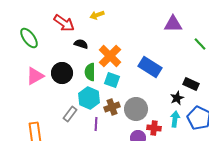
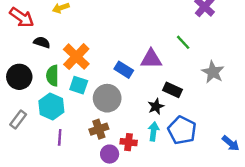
purple triangle: (173, 24) -> (151, 59), moved
blue rectangle: (150, 67) -> (124, 70), size x0.7
brown cross: (112, 107) -> (99, 129), moved
gray circle: (136, 109) -> (107, 98), moved
gray rectangle: (70, 114) -> (18, 120), moved

